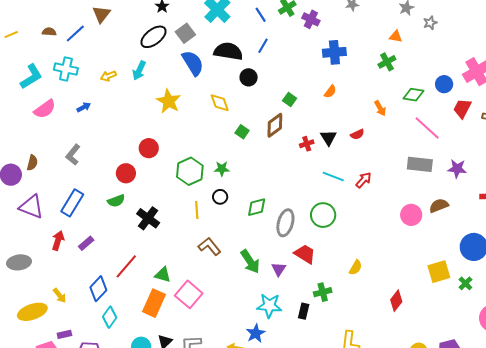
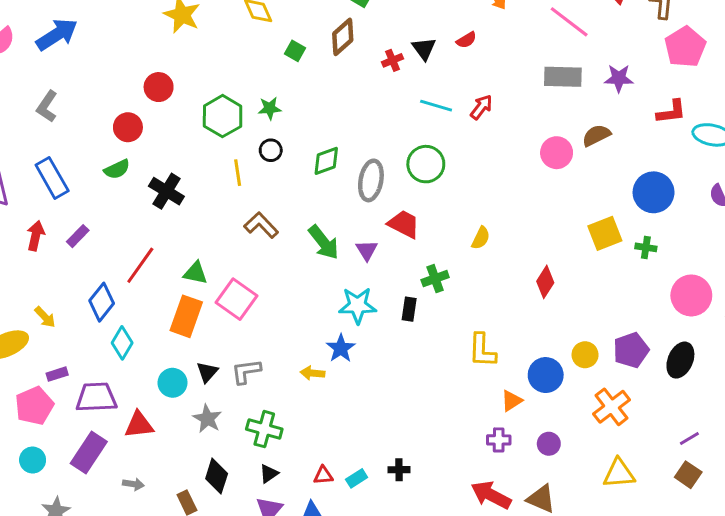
blue arrow: (84, 107) -> (57, 35), size x2.0
blue rectangle: (72, 203) -> (52, 178), turned -56
green cross: (465, 283) -> (646, 247), turned -32

